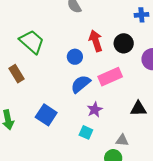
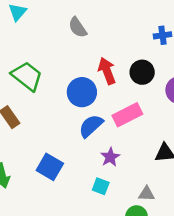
blue circle: (75, 57) -> (82, 92), size x1.5

